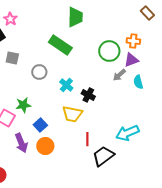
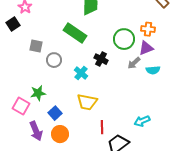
gray square: (12, 58) -> (36, 46), moved
cyan semicircle: (138, 82) -> (153, 70), turned -80
black cross: (88, 95) -> (101, 59), moved
cyan arrow: (127, 133) -> (142, 121), size x0.7

